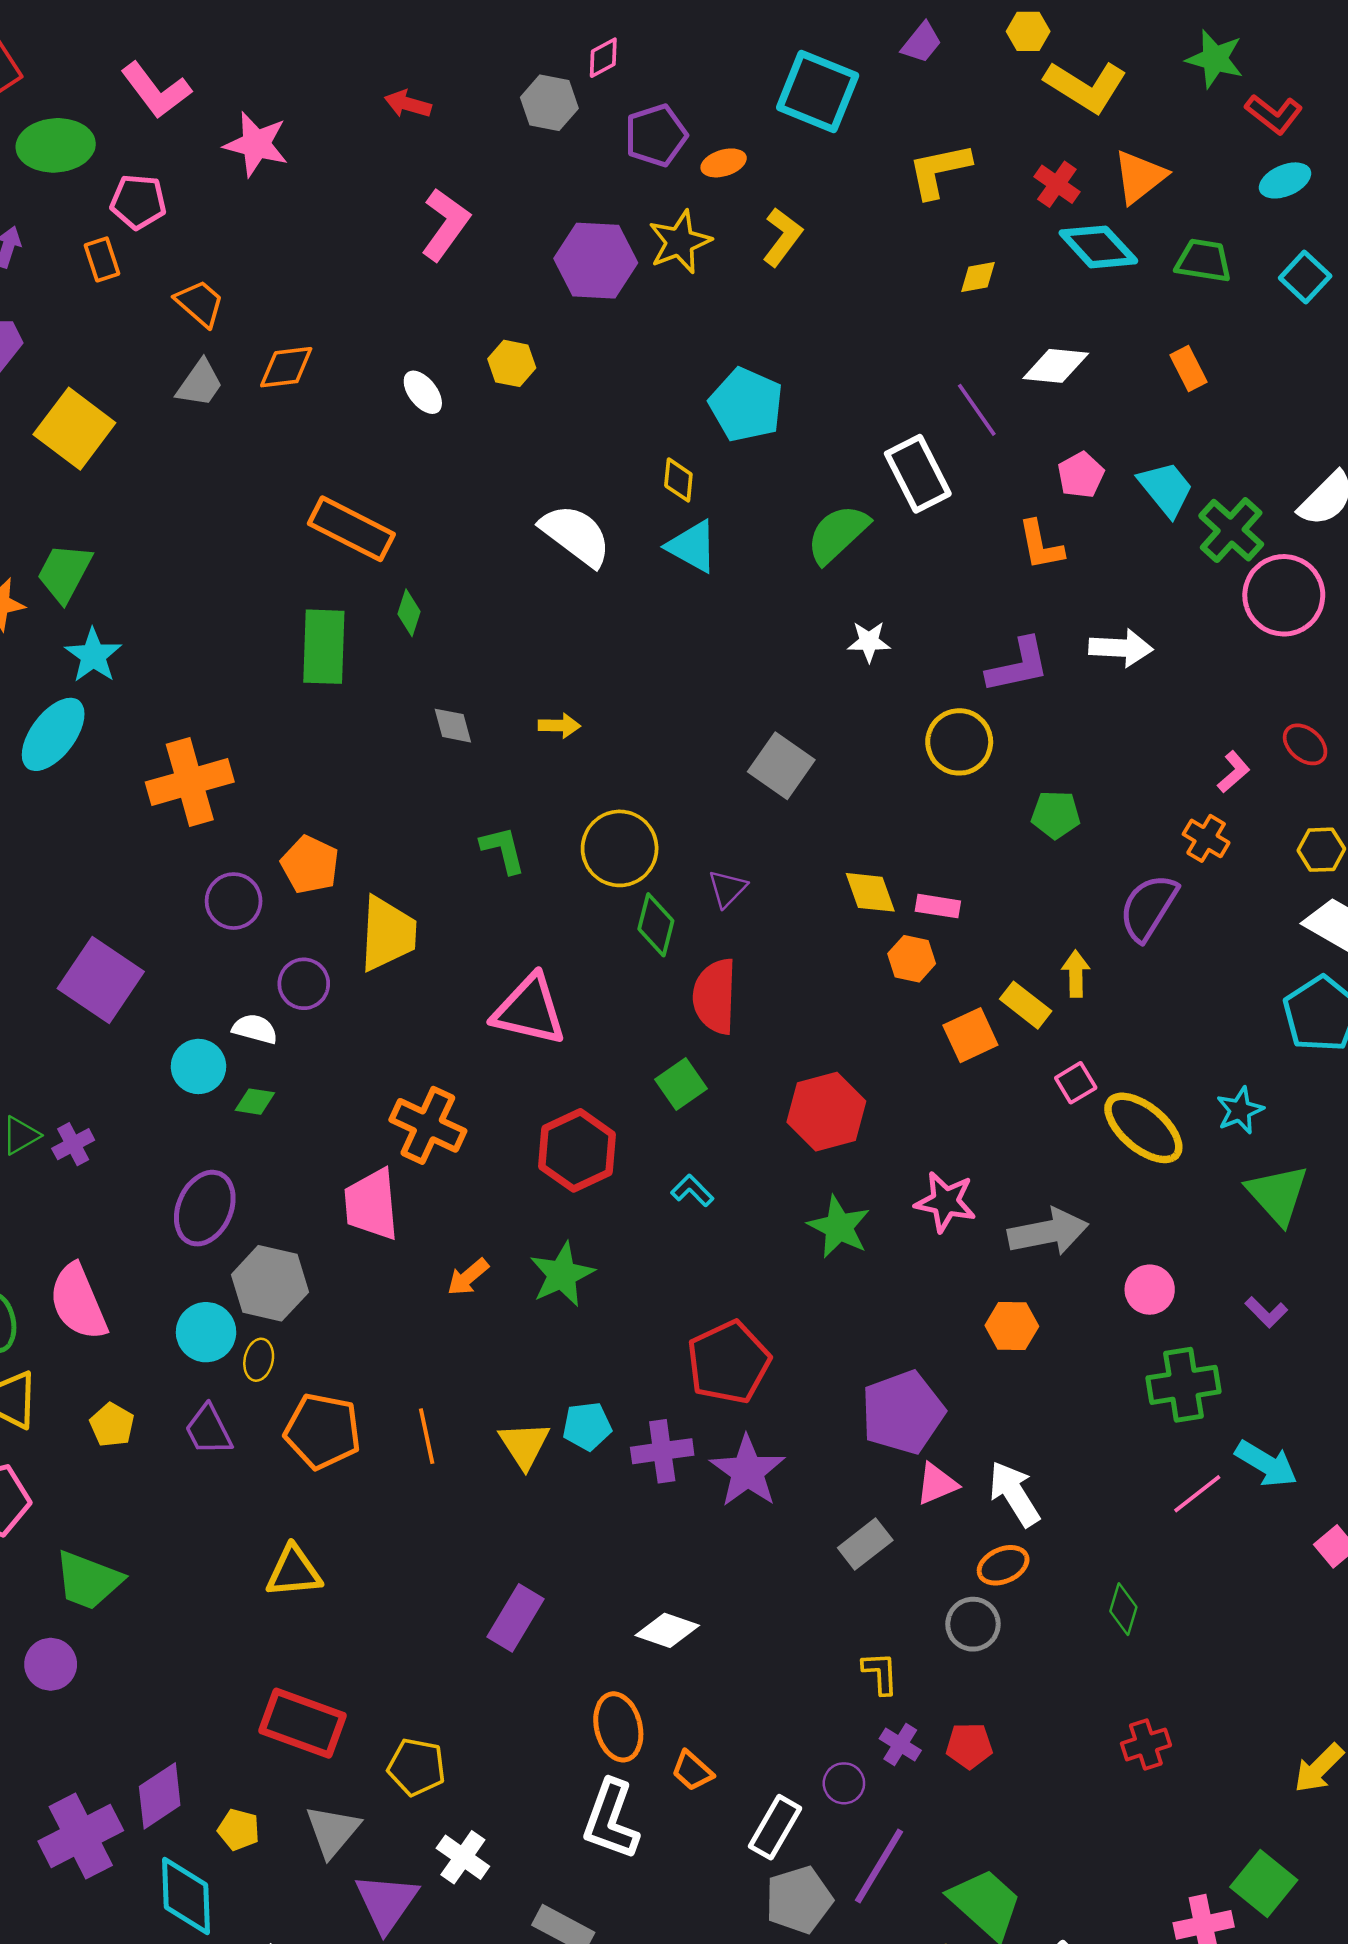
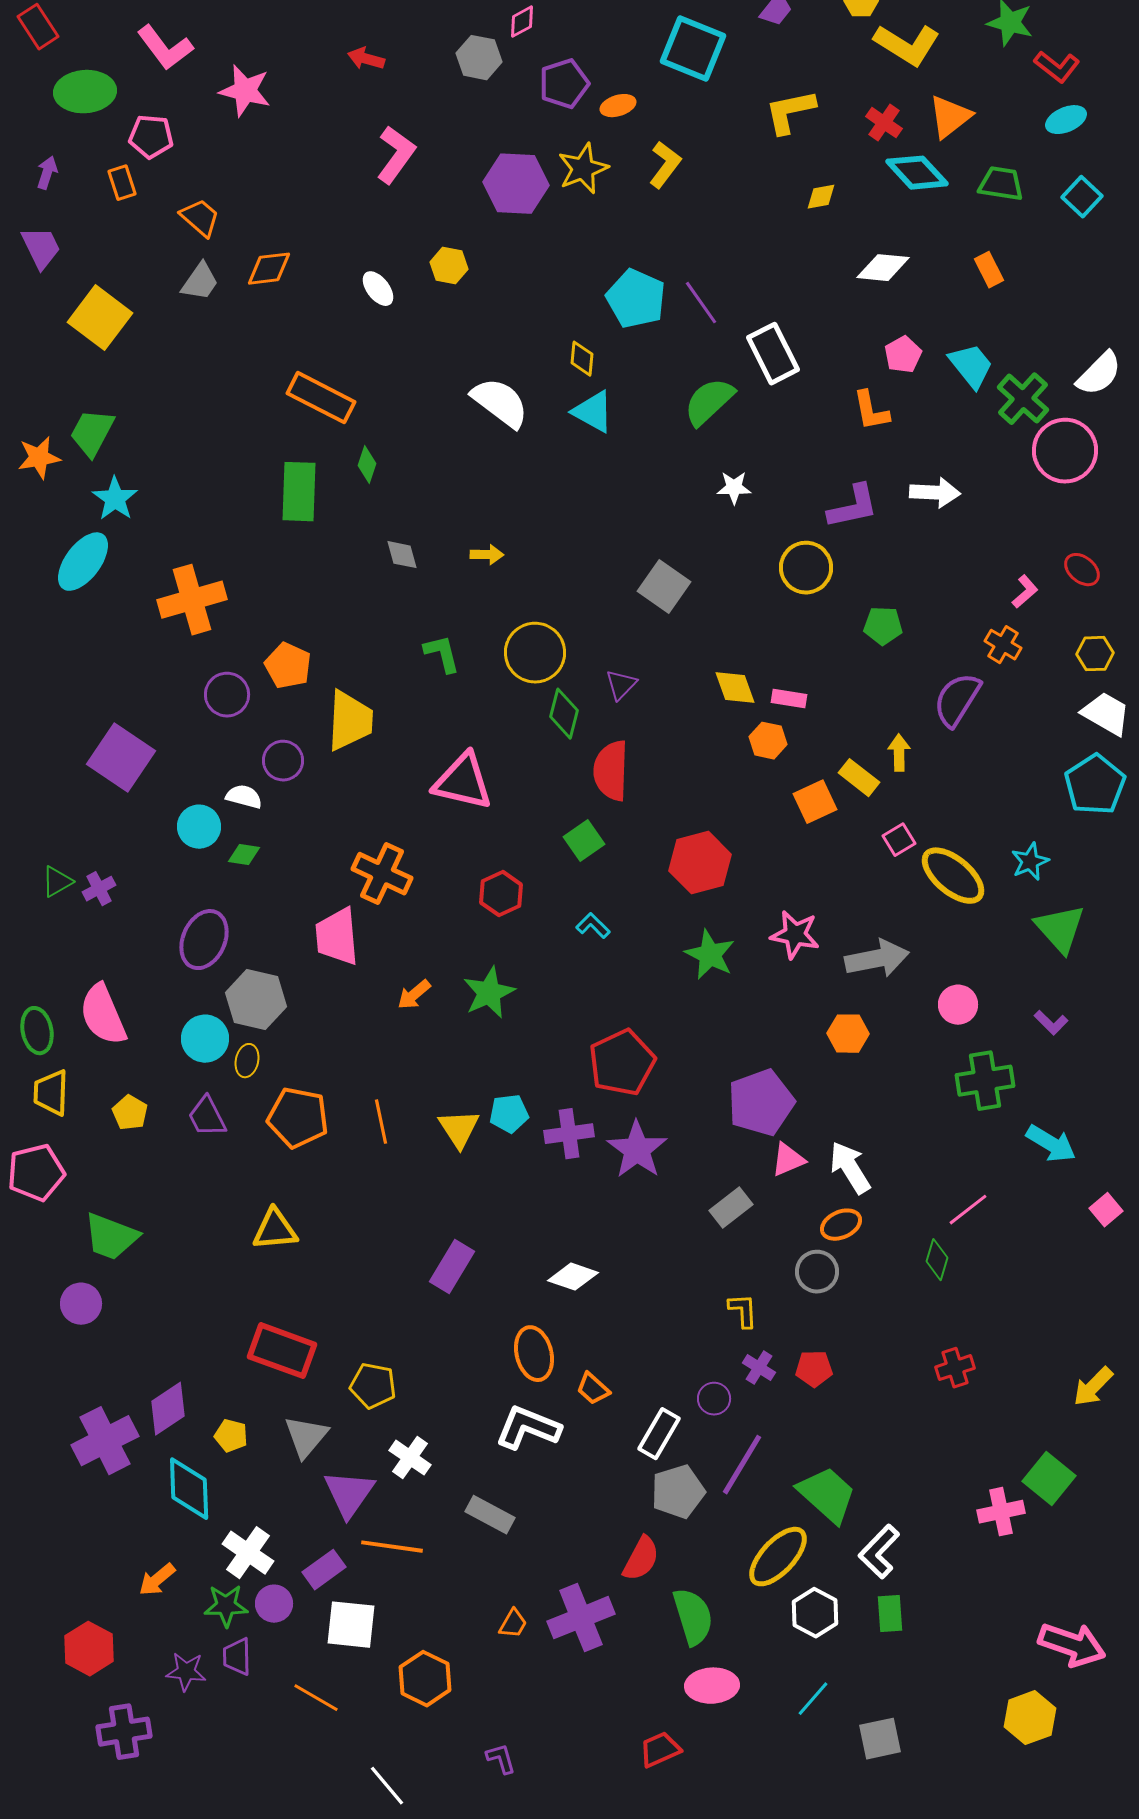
purple line: (977, 410) -> (701, 303), moved
red hexagon: (577, 1150) -> (501, 894), size x0.7
pink line: (1197, 1494) -> (968, 1210), moved
white L-shape: (611, 1820) -> (528, 1428), turned 92

